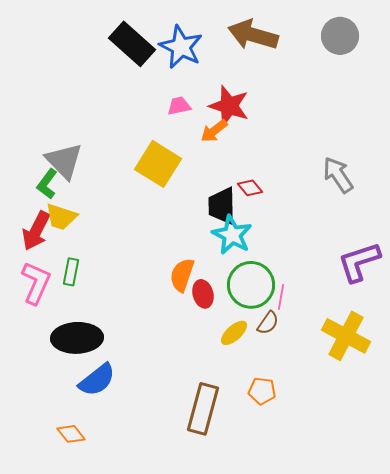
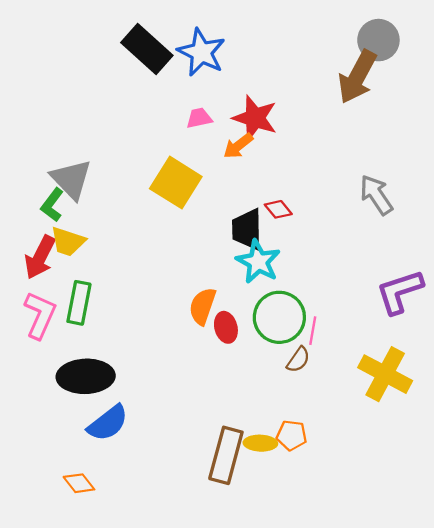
brown arrow: (253, 35) -> (357, 77), moved, turned -78
green rectangle: (71, 272) -> (79, 303), size x1.4
yellow ellipse: (234, 333) -> (260, 443), moved, turned 44

